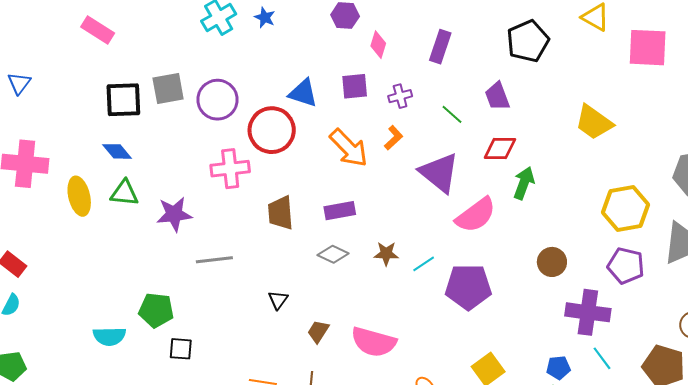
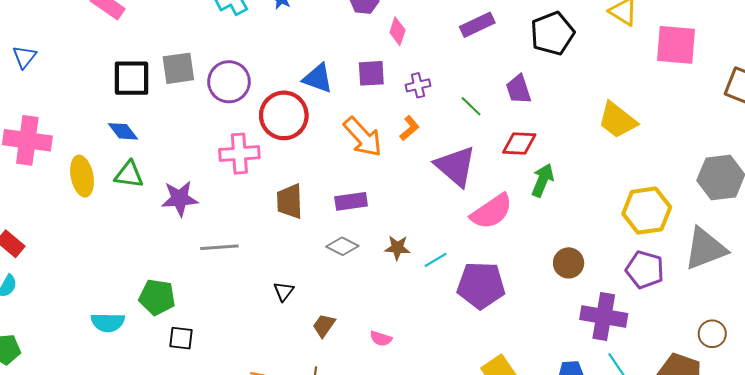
purple rectangle: (440, 47) -> (477, 25), moved, turned 44
pink semicircle: (374, 342) -> (381, 339), size x0.5

